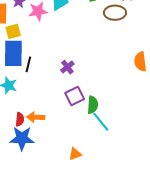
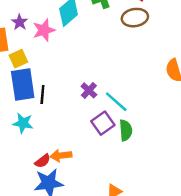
red semicircle: (20, 119) -> (43, 161), turned 56
cyan line: (101, 122) -> (116, 102), moved

